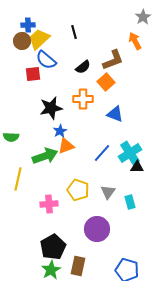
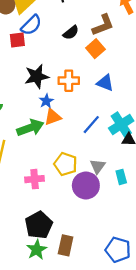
blue semicircle: (46, 60) -> (31, 25), turned -85
orange cross: (83, 99) -> (69, 81), moved
purple circle: (97, 229) -> (86, 185), moved

